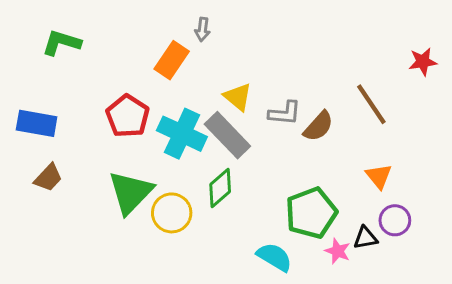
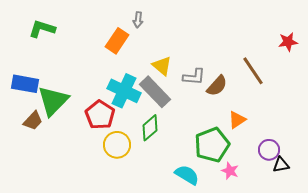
red pentagon: (128, 116) -> (100, 115), moved
orange triangle: (379, 176) -> (237, 120), moved, turned 36
green triangle: (131, 192) -> (53, 101), moved
black triangle: (366, 238) -> (281, 165), moved

